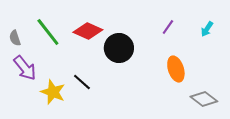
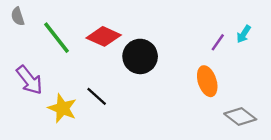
purple line: (168, 27) -> (218, 42), moved
gray semicircle: (15, 38) -> (18, 16), moved

